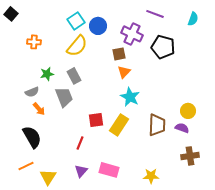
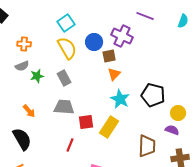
blue circle: (98, 26) -> (94, 42), moved
yellow semicircle: (77, 46) -> (67, 48), turned -70
black pentagon: (163, 47) -> (153, 95), moved
gray semicircle: (32, 92) -> (22, 66), moved
gray trapezoid: (64, 97) -> (64, 107), moved, turned -65
brown trapezoid: (157, 125) -> (147, 146), moved

